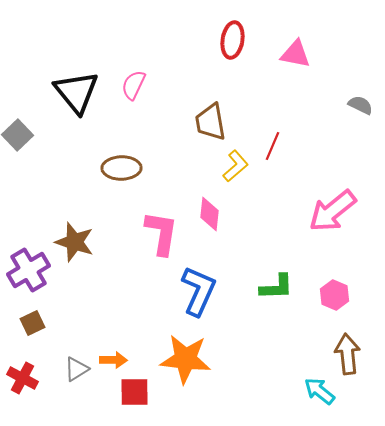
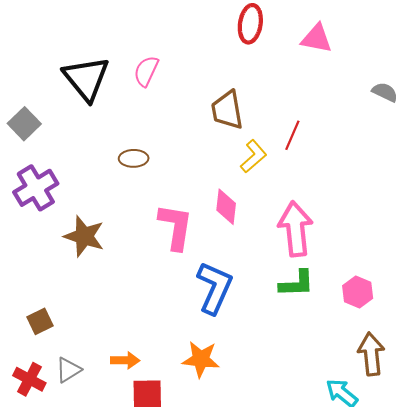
brown ellipse: (122, 168) -> (134, 158), size x0.7
pink arrow: (332, 211) -> (296, 229), moved, turned 123
purple cross: (28, 270) -> (36, 188), moved
orange star: (186, 359) -> (201, 359), size x0.7
gray triangle: (76, 369) -> (68, 370), moved

